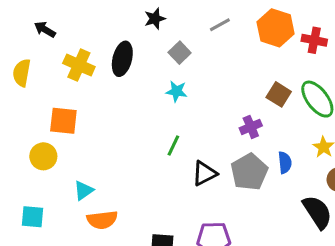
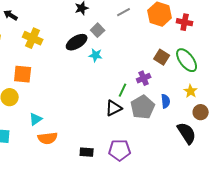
black ellipse: (122, 59) -> (77, 42), moved, turned 45
green line: (173, 146) -> (123, 90), moved

